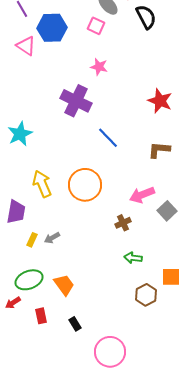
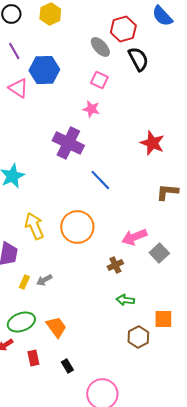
pink square: (96, 26) -> (99, 80), moved
brown L-shape: (159, 150) -> (167, 192), moved

